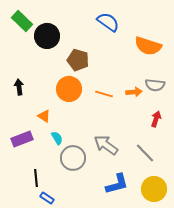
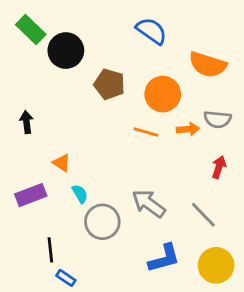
orange circle: (69, 89) -> (163, 94), moved

